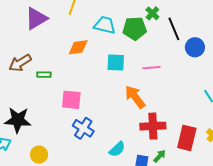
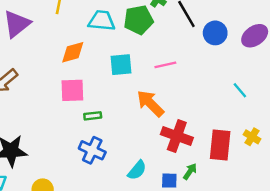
green rectangle: (44, 75) -> (93, 116), moved
pink square: (71, 100) -> (72, 90), moved
red cross: (153, 126) -> (177, 136), turned 30

